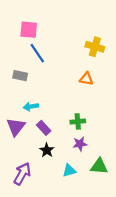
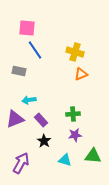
yellow cross: (95, 47) -> (75, 52), moved
orange triangle: (86, 79) -> (81, 74), turned -32
purple triangle: (16, 127) -> (15, 119), turned 30
cyan triangle: (69, 171) -> (65, 160), turned 32

